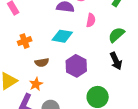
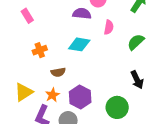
black arrow: (116, 61) -> (137, 80), moved
purple hexagon: (76, 66) -> (80, 97), moved

